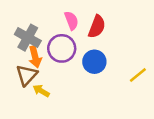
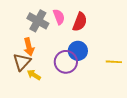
gray cross: (28, 38) -> (38, 21), moved
purple circle: (62, 48) -> (66, 62), moved
yellow line: (138, 75) -> (114, 62), turned 42

